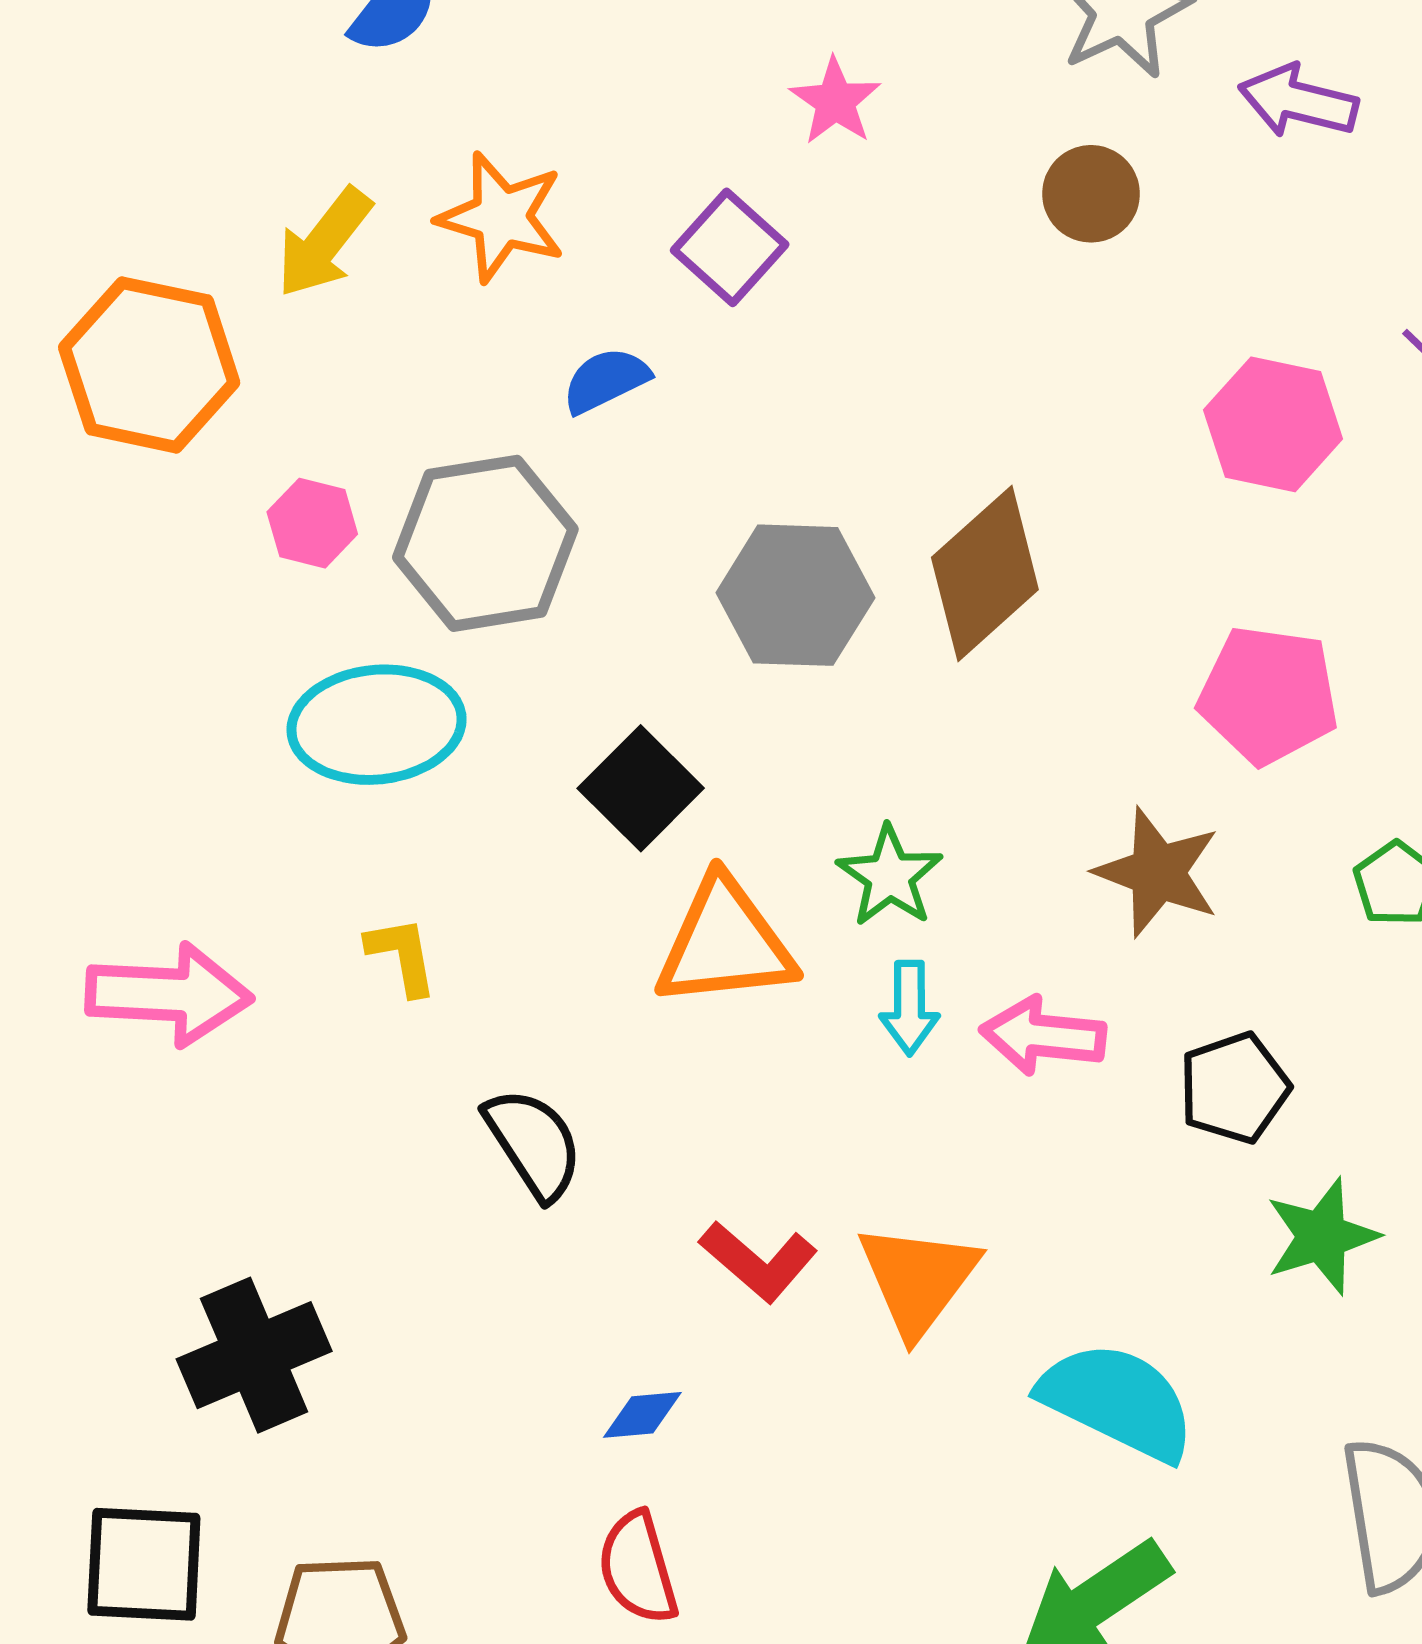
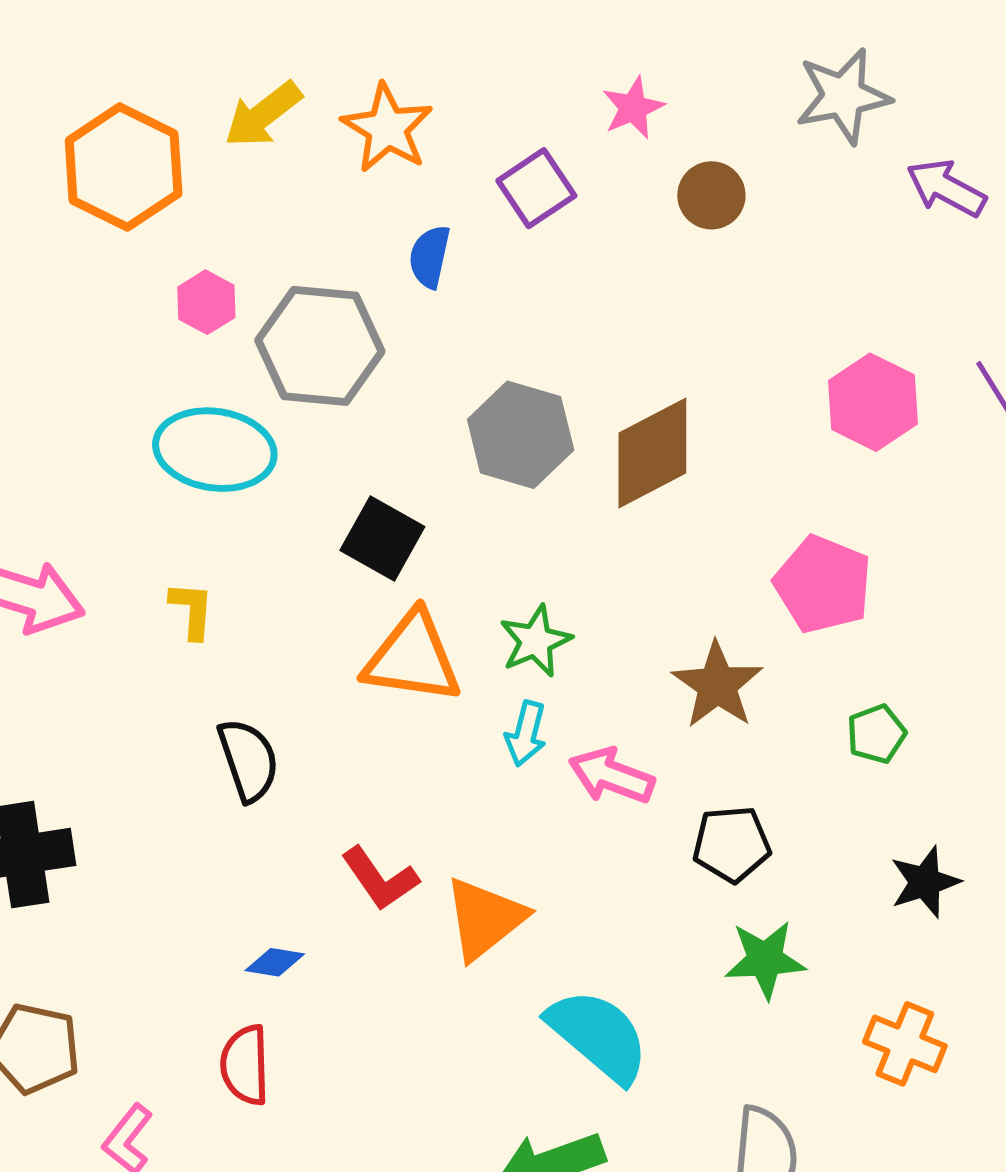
brown circle: (1091, 194) -> (711, 195), moved
blue semicircle: (606, 380) -> (430, 257), turned -66
black square: (641, 788) -> (382, 538), turned -30

